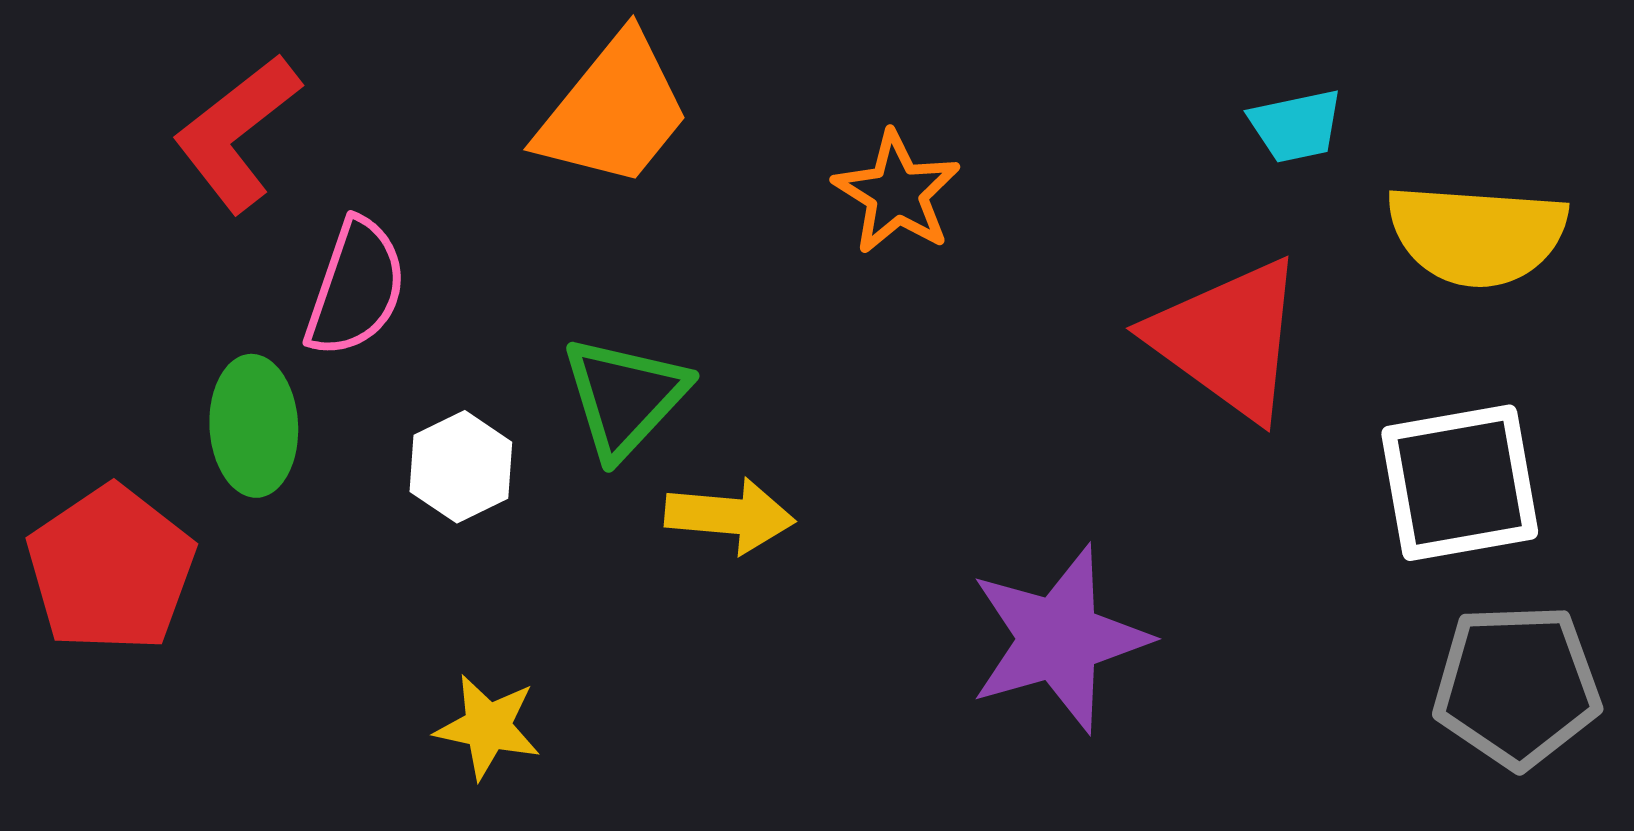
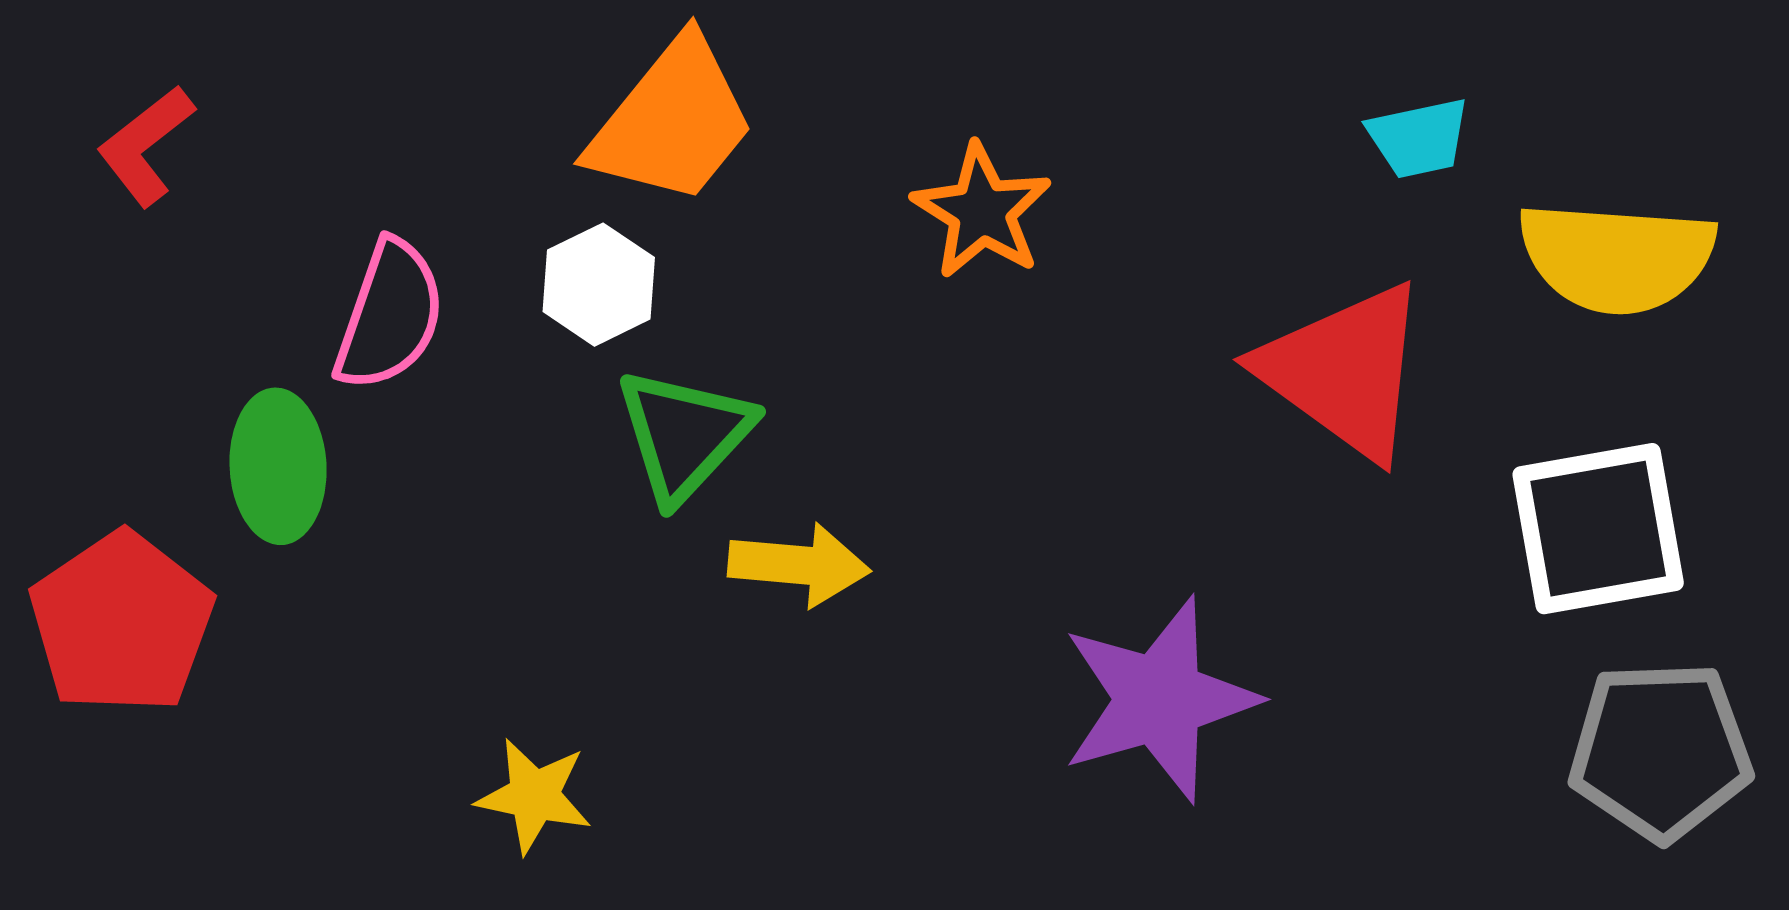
red L-shape: (237, 133) -> (146, 146), moved, size x0.7
white hexagon: (461, 467) -> (599, 285), moved

